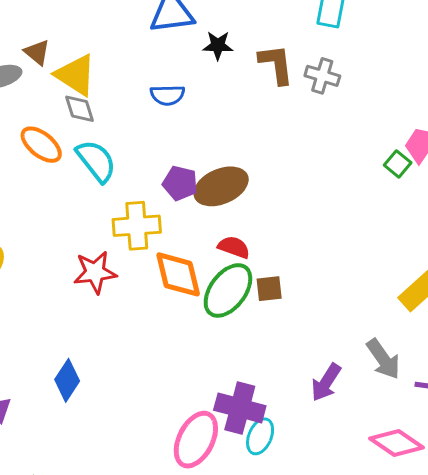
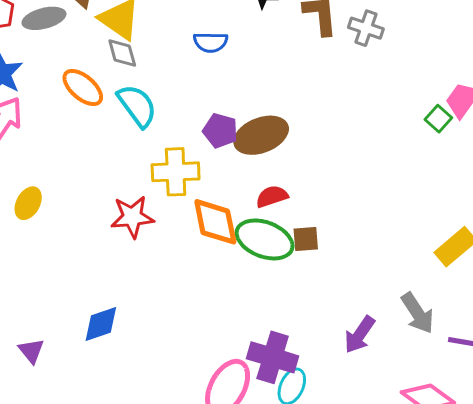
red semicircle: (234, 247) -> (272, 196), turned -40
green ellipse: (228, 290) -> (265, 239), turned 72
blue diamond: (67, 380) -> (101, 324), turned 36

